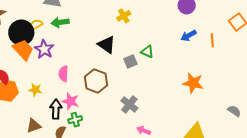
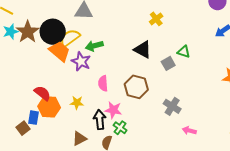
green arrow: (60, 22) -> (94, 46), moved
yellow semicircle: (36, 25) -> (70, 38), size x1.5
black circle: (21, 33) -> (53, 32), moved
orange trapezoid: (23, 50) -> (60, 51), moved
green cross: (75, 120) -> (120, 128), turned -32

